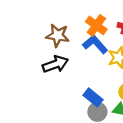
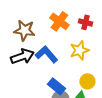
blue L-shape: (95, 44) -> (46, 54), moved

